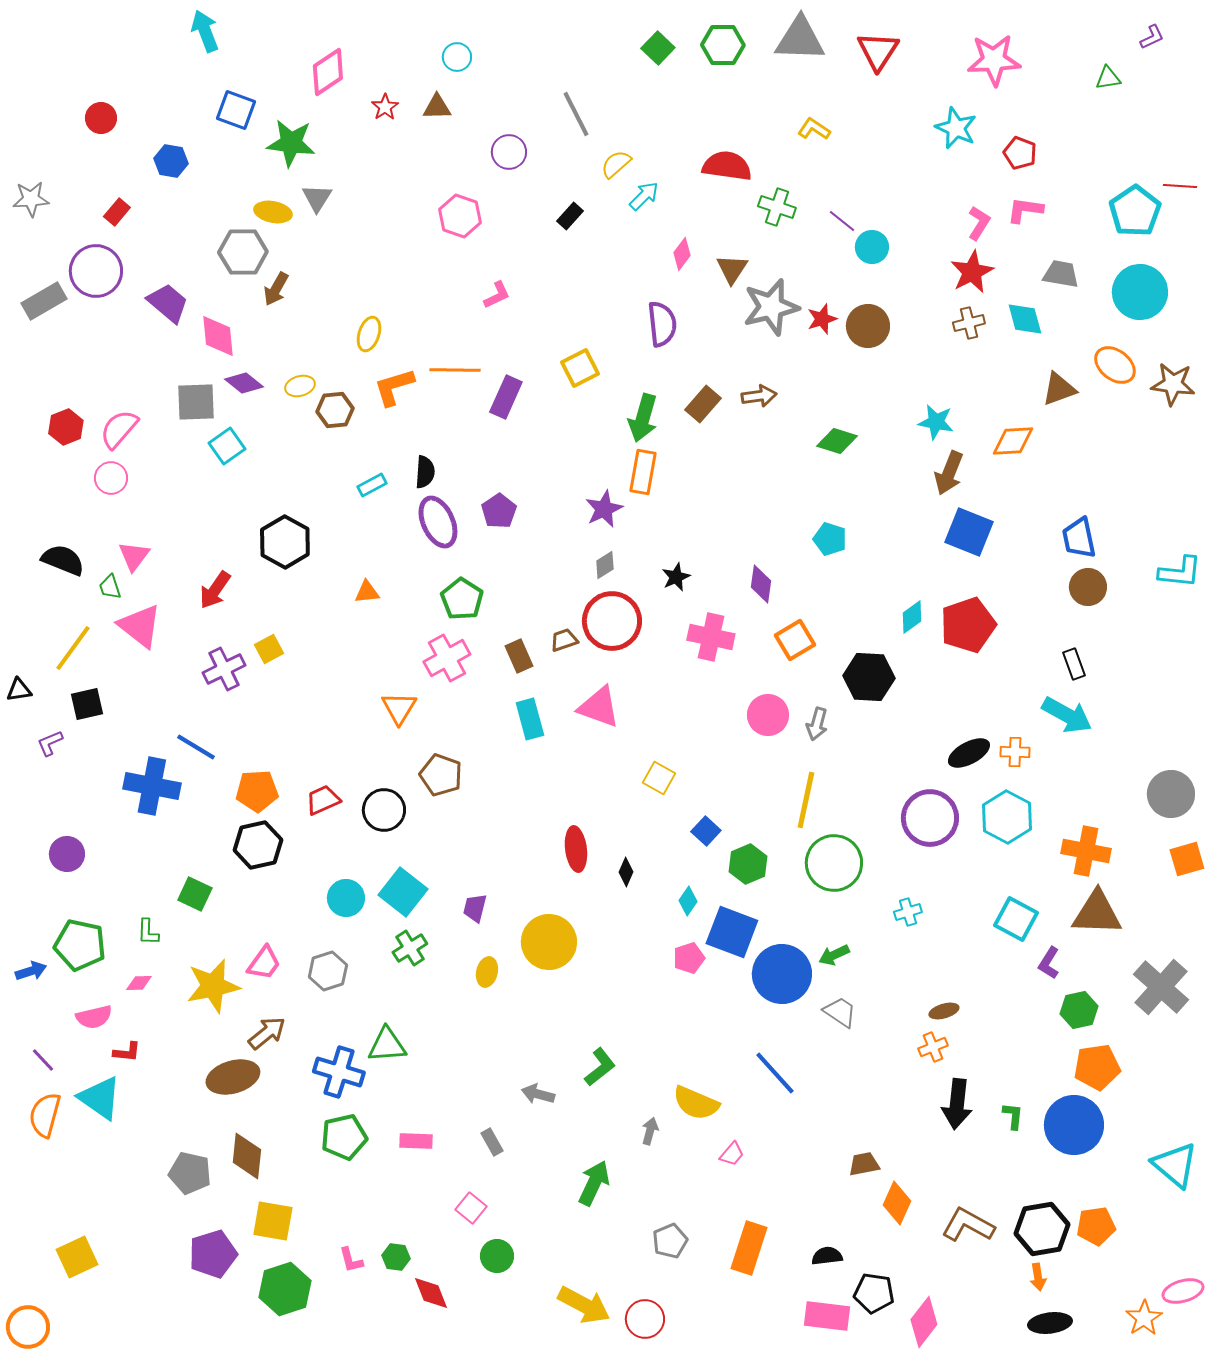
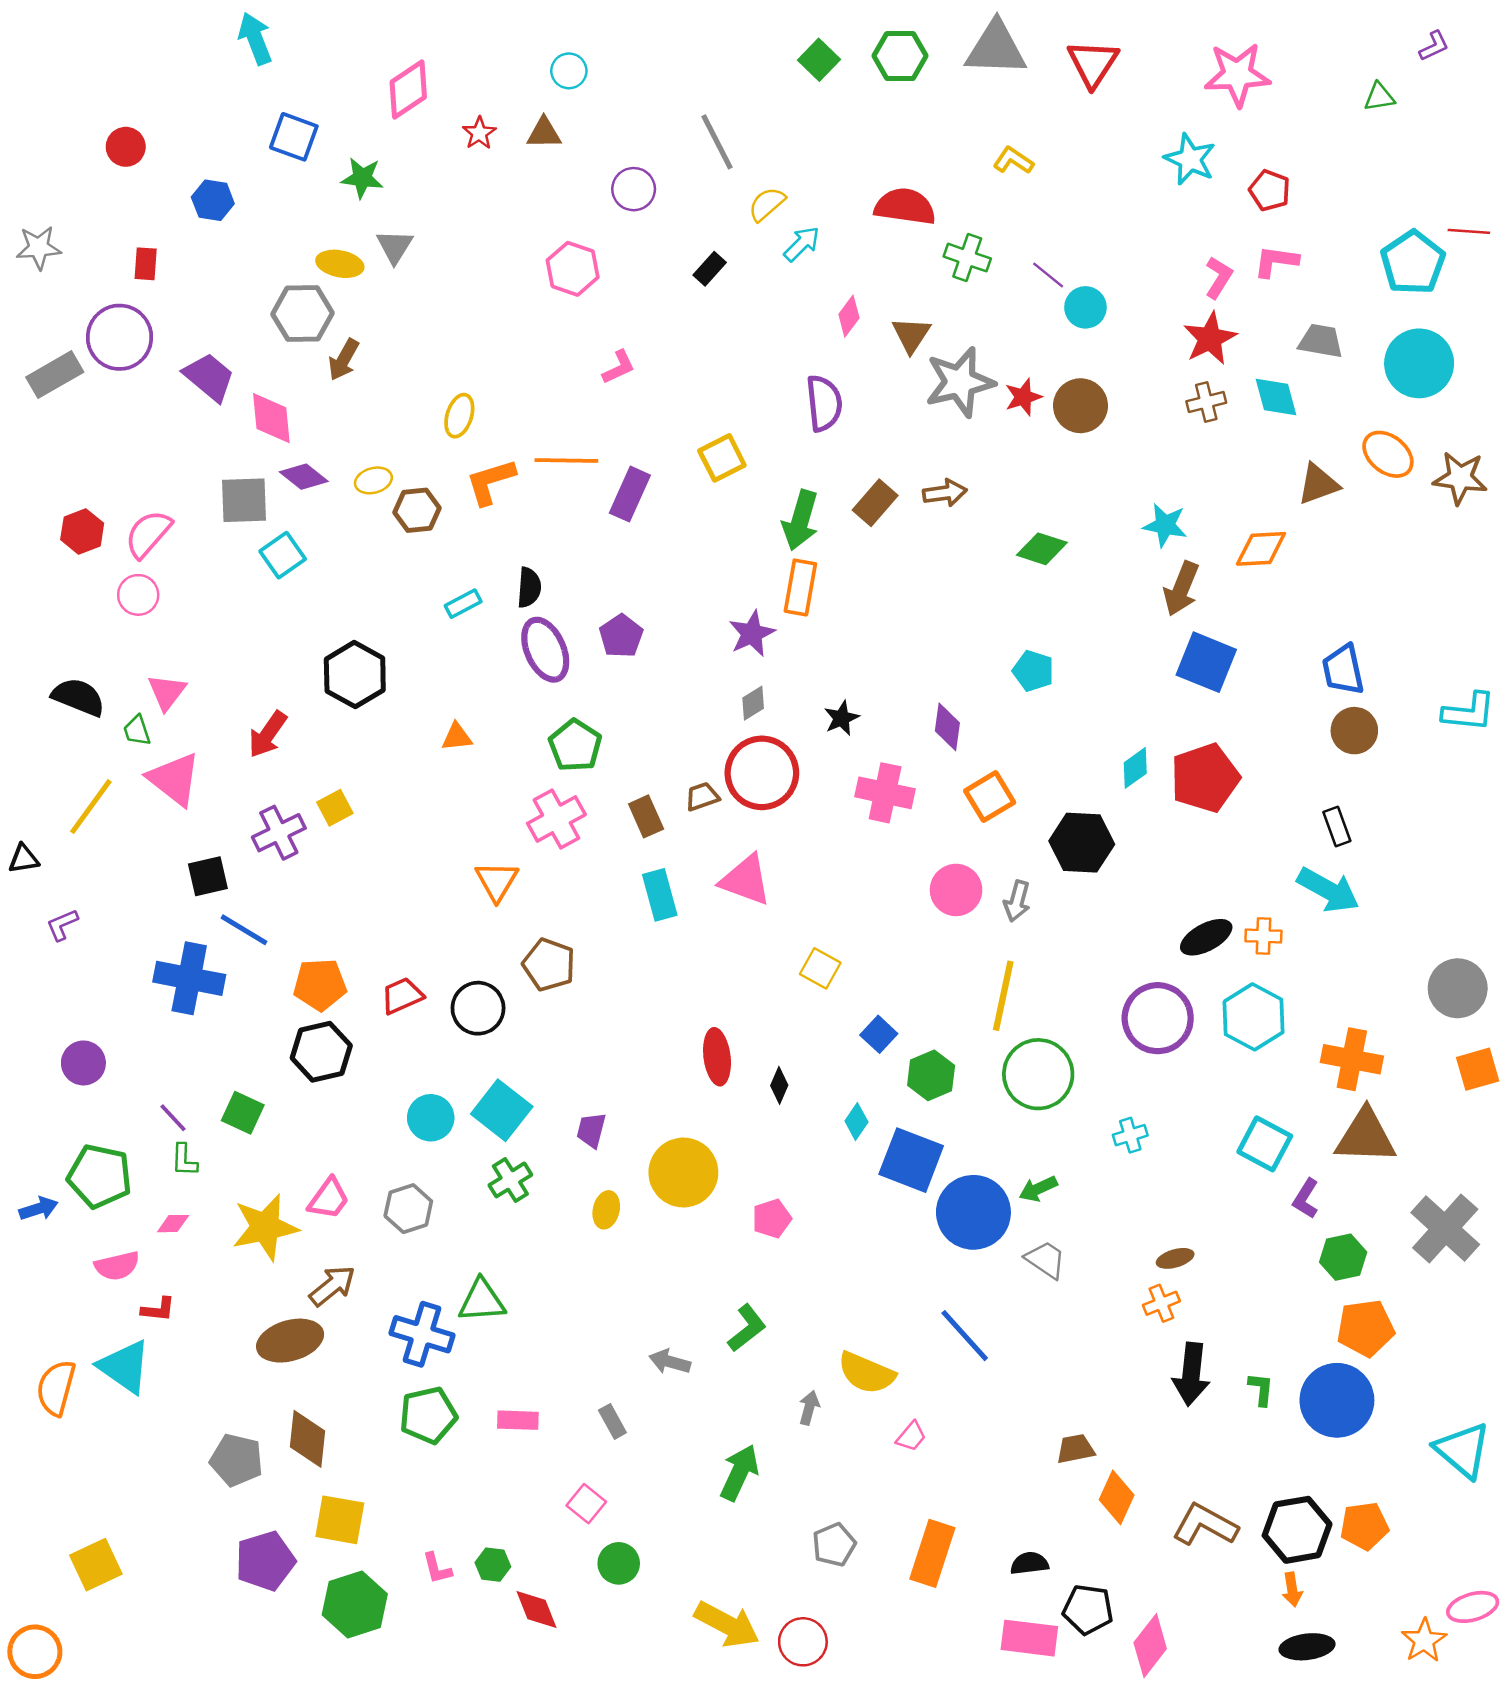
green star: (291, 143) -> (362, 178), size x0.7
red rectangle: (117, 212) -> (146, 264), turned -36
black square: (87, 704) -> (208, 876), moved
pink pentagon: (689, 958) -> (772, 1219), moved
purple line: (43, 1060) -> (173, 1118), moved

